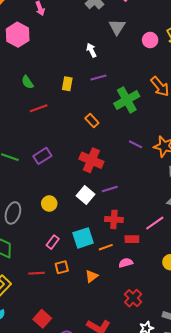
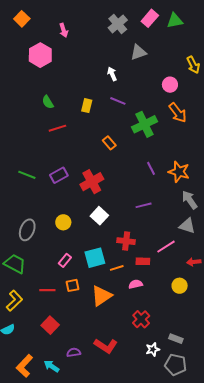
gray triangle: (117, 27) -> (138, 52), turned 36
pink circle: (150, 40) -> (170, 85), moved
purple line: (99, 78) -> (118, 101), turned 35
purple line: (136, 144) -> (151, 168), turned 32
red cross: (91, 160) -> (92, 182), moved, turned 35
purple line: (110, 189) -> (144, 205), moved
orange triangle: (92, 276) -> (101, 296), size x1.6
red square: (42, 319) -> (50, 325), moved

